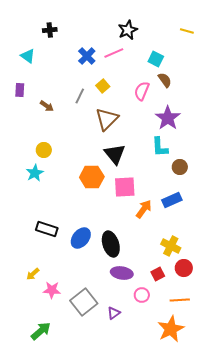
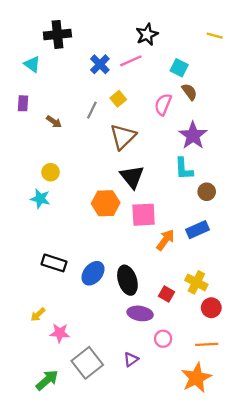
black cross: (50, 30) -> (57, 34), size x1.6
cyan star: (35, 173) -> (40, 199), turned -30
red square: (158, 274) -> (166, 294), moved, turned -32
gray square: (84, 302) -> (87, 363), moved

